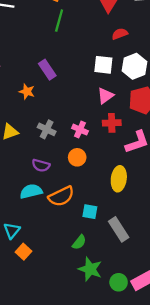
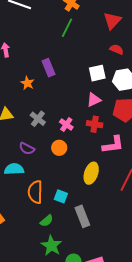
red semicircle: (120, 34) -> (117, 49), turned 32
white square: (103, 65) -> (97, 73), turned -30
orange semicircle: (61, 196) -> (35, 192), moved, turned 105

